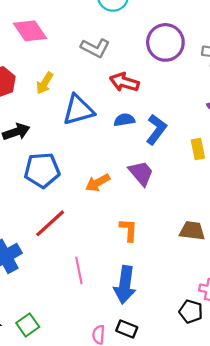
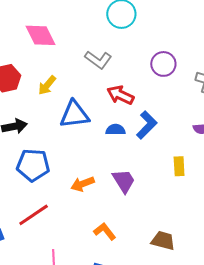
purple circle: (165, 42) -> (163, 64), size x0.7
blue L-shape: (156, 129) -> (147, 125), moved
orange L-shape: (129, 230) -> (105, 231), turned -50

